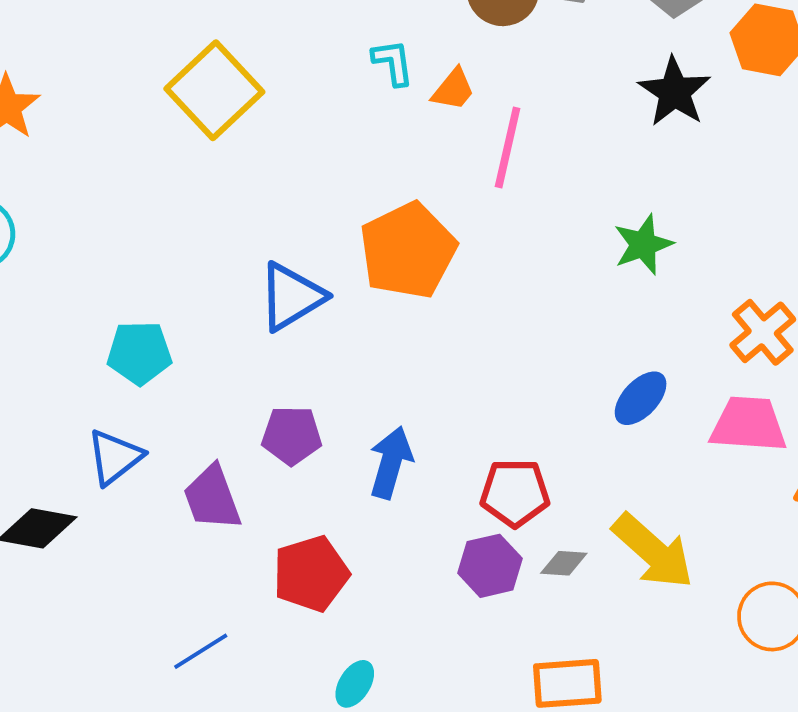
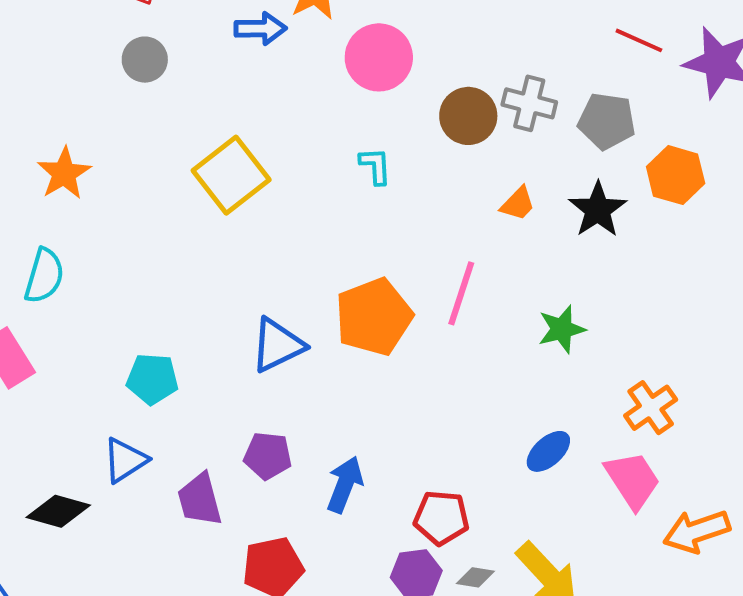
orange trapezoid: (453, 89) -> (518, 204), moved
pink line: (508, 148) -> (461, 293), moved
pink trapezoid: (748, 424) -> (633, 480), turned 48

